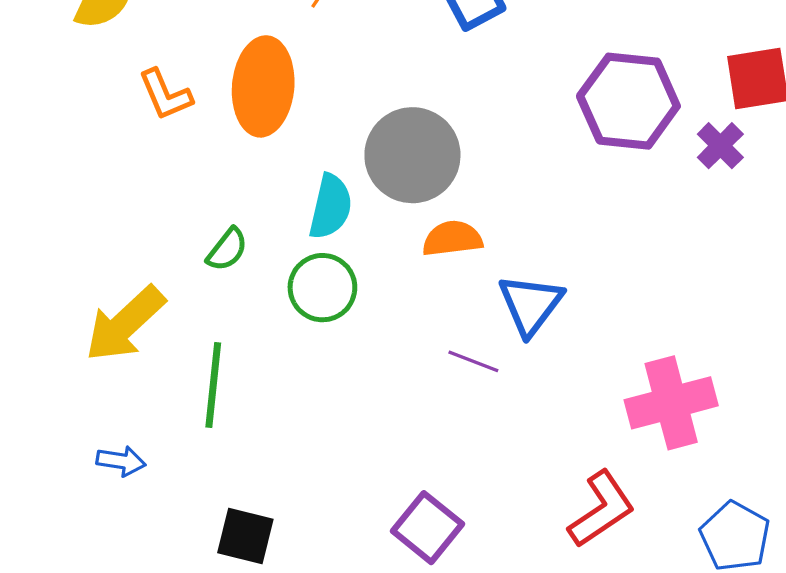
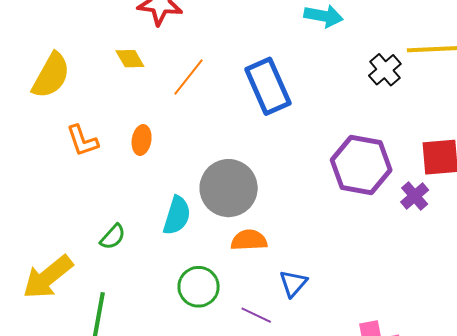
orange ellipse: (263, 86) -> (142, 140), size x0.5
green circle: (322, 288) -> (199, 287), moved
blue triangle: (531, 304) -> (293, 283), size x0.7

